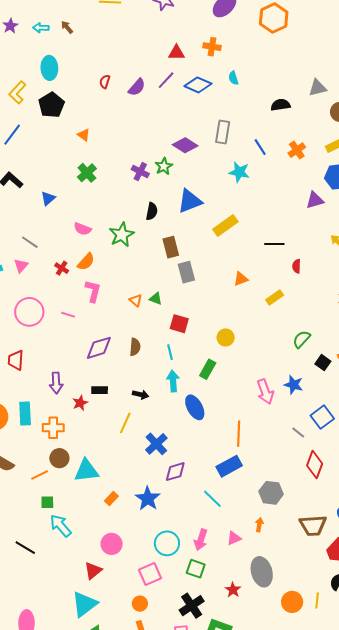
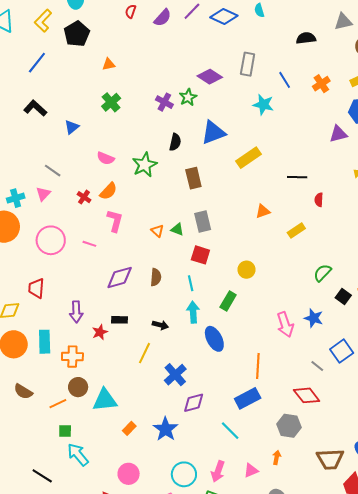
orange triangle: (84, 135) -> (109, 64), turned -48
gray rectangle: (186, 272) -> (203, 221), moved
red diamond: (315, 465) -> (307, 395), moved, turned -60

